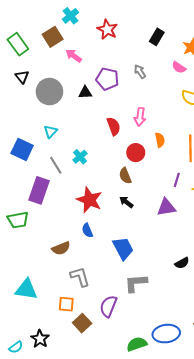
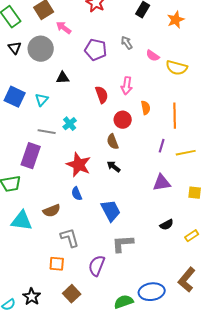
pink semicircle: (179, 67) -> (153, 56), moved
gray circle: (49, 92) -> (41, 49), moved
black triangle: (85, 93) -> (63, 78), moved
blue square: (22, 149) -> (15, 97), moved
gray line: (56, 165) -> (47, 132), turned -48
purple triangle: (166, 207) -> (162, 183), moved
cyan triangle: (26, 289) -> (22, 221), moved
brown square: (82, 323) -> (72, 294), moved

